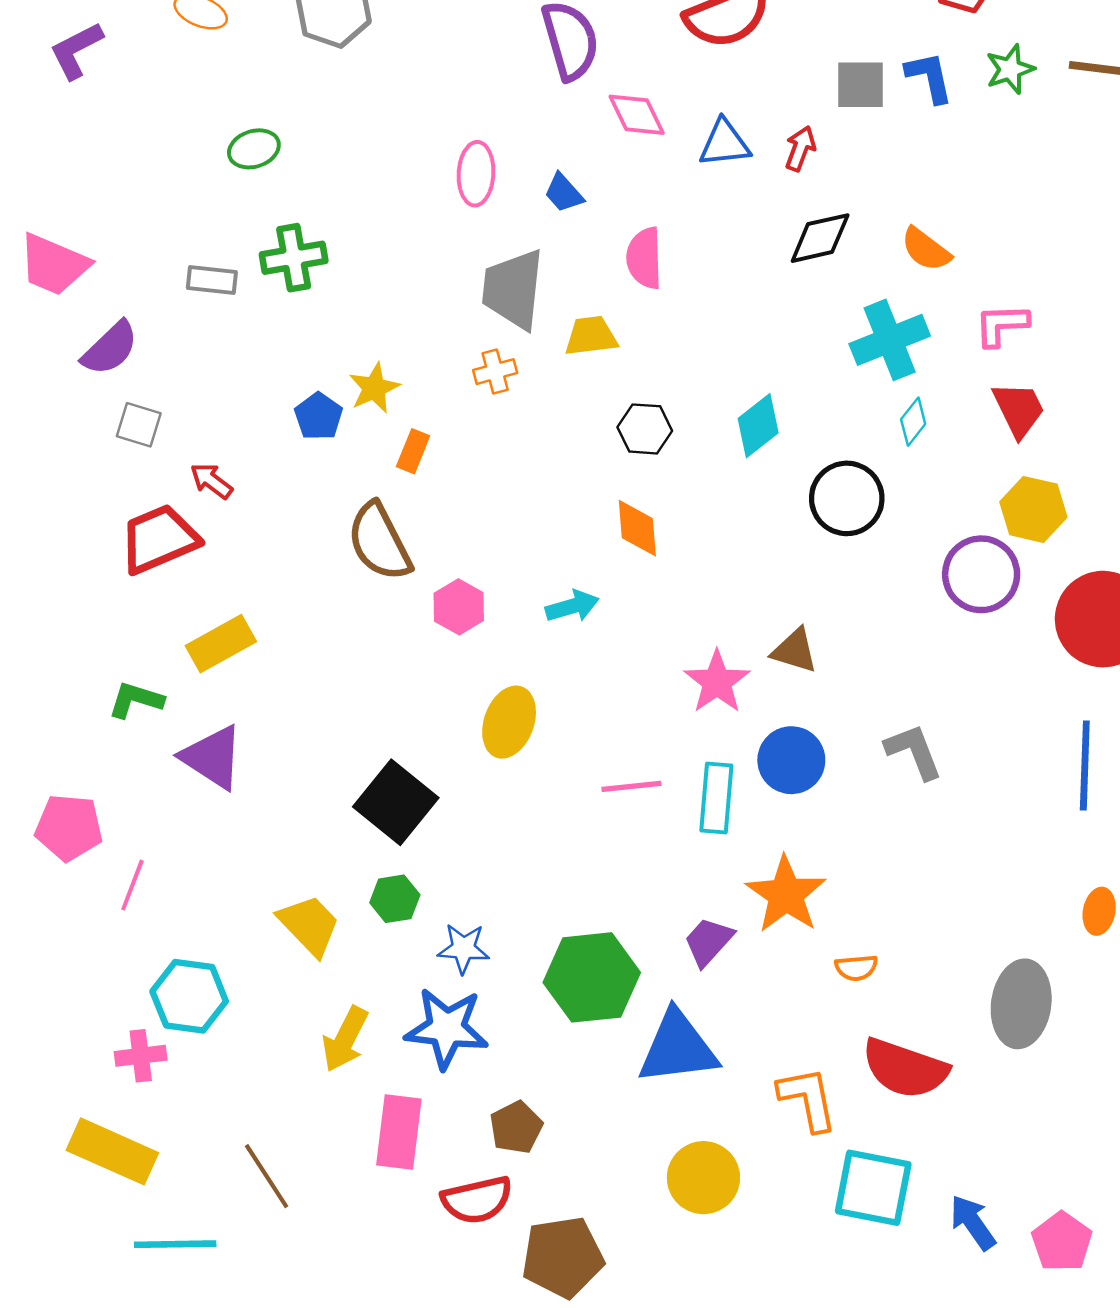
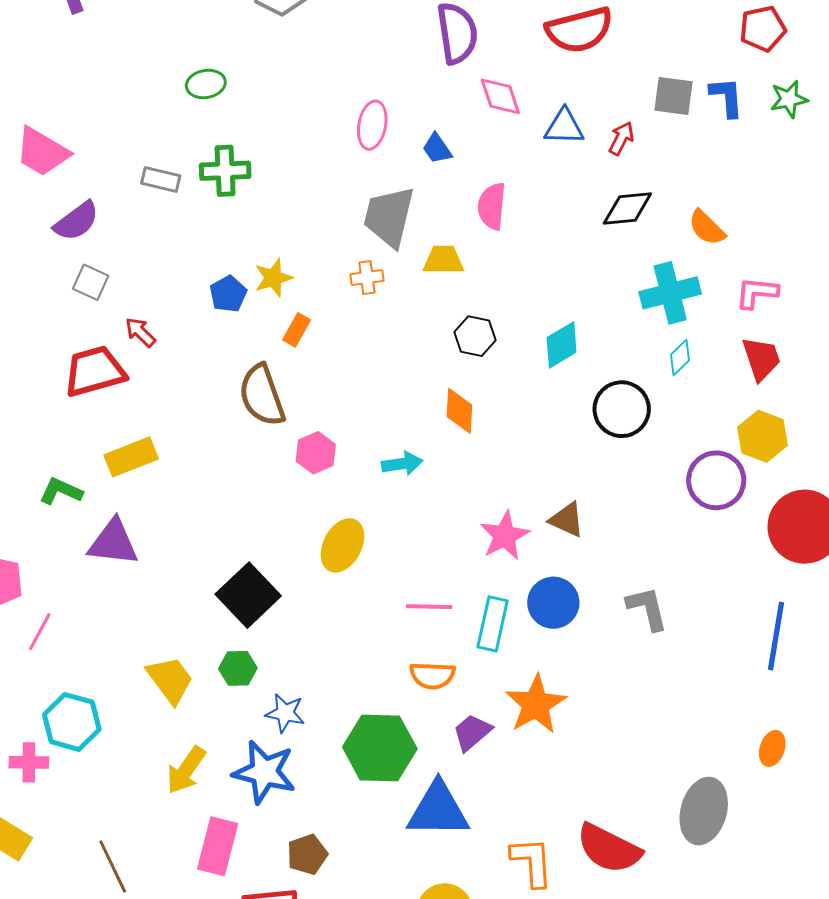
purple triangle: (212, 757) -> (113, 542), turned -34
orange semicircle: (856, 968) -> (432, 675), moved, size x1.4

